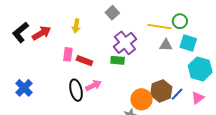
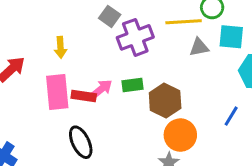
purple cross: (125, 43) -> (135, 37), moved, turned 30
pink rectangle: (68, 54) -> (57, 92), size x1.6
pink arrow: (93, 85) -> (101, 89), moved
brown hexagon: (161, 91) -> (165, 100), moved

